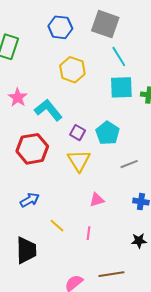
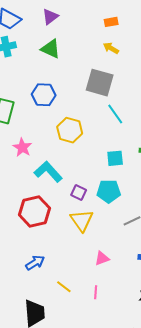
blue hexagon: (60, 27) -> (44, 95), moved
cyan square: (121, 87) -> (115, 158), moved, size x0.7
pink star: (18, 97) -> (22, 147), moved
cyan pentagon: (108, 133) -> (109, 191), turned -30

